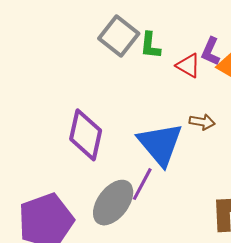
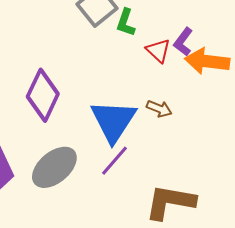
purple line: (142, 184) -> (114, 161), moved

